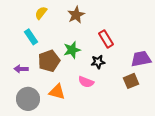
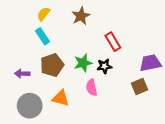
cyan rectangle: (31, 37) -> (42, 36), moved
green star: (72, 50) -> (83, 63), moved
pink semicircle: (86, 82) -> (92, 88), turned 56

